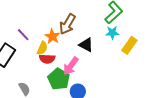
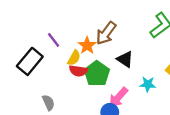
cyan star: (112, 33) -> (148, 84), moved
pink arrow: (71, 66) -> (118, 97), moved
green pentagon: (59, 79) -> (97, 74), moved

